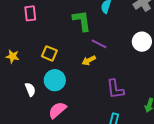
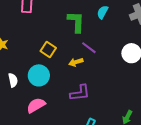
yellow square: (49, 53) -> (48, 49), moved
purple L-shape: (115, 89) -> (80, 93), moved, turned -100

